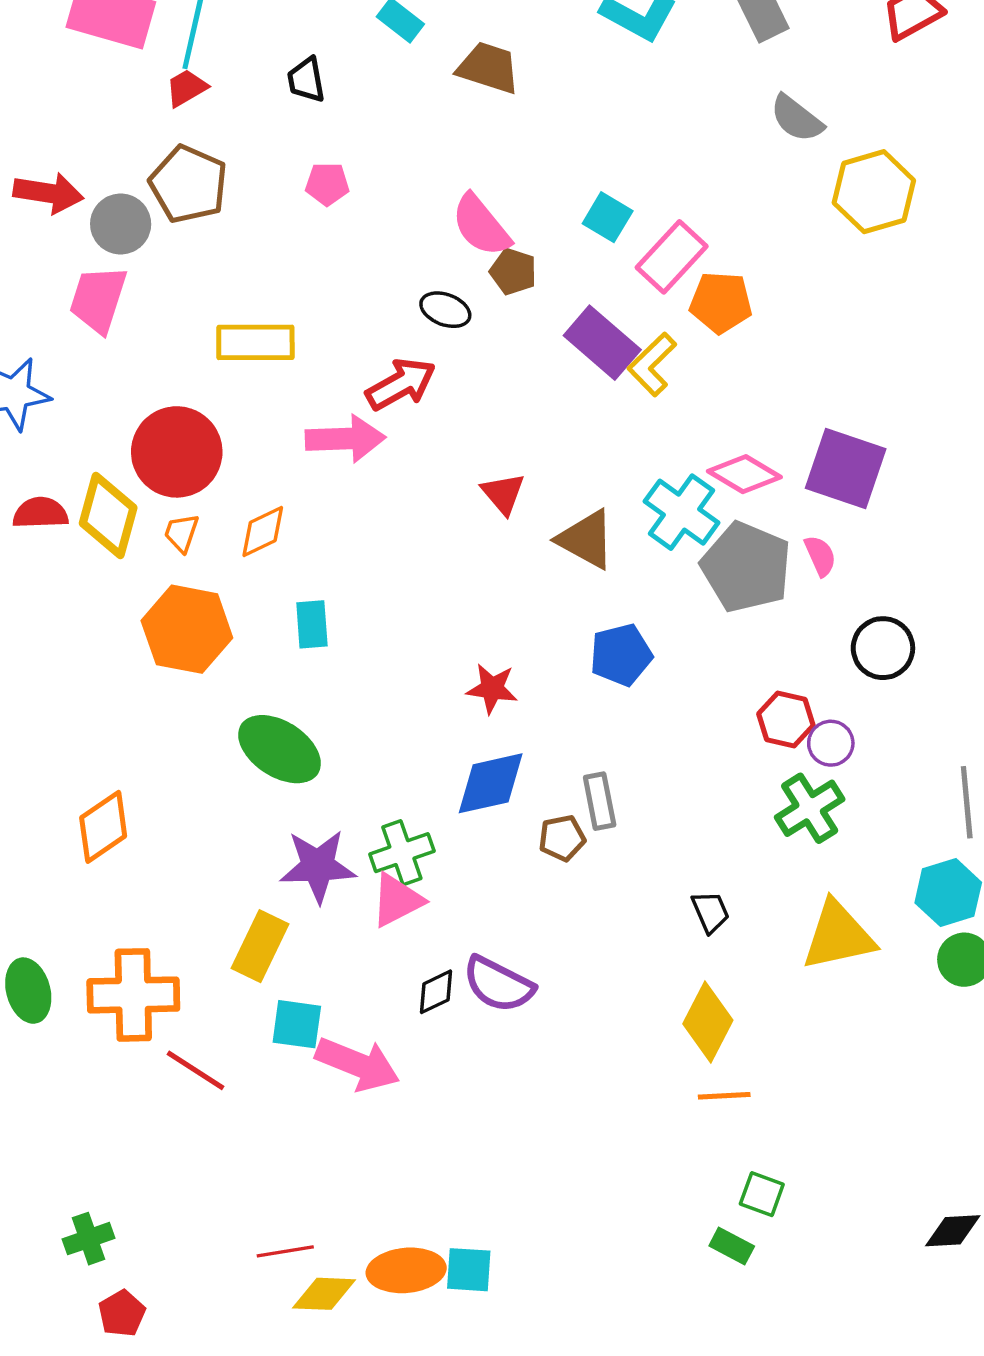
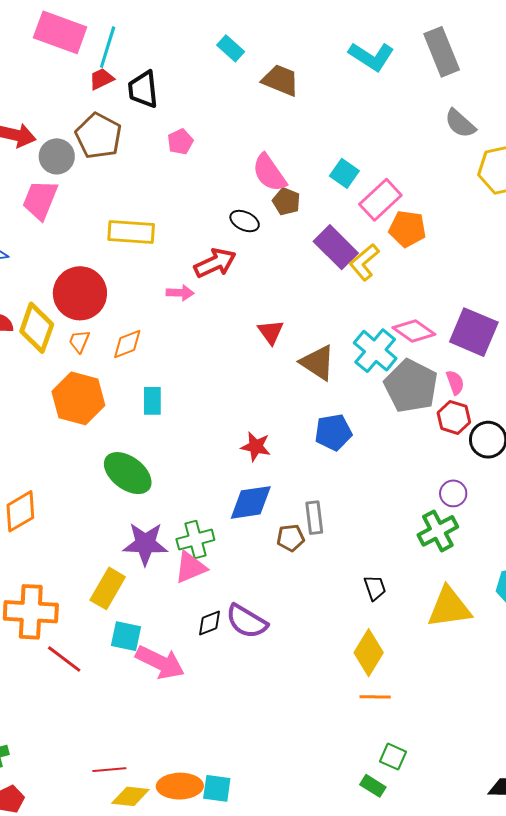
black trapezoid: (306, 80) -> (143, 89), moved, size x1.4
pink pentagon: (327, 184) -> (180, 142), turned -30
pink arrow: (345, 439) -> (180, 293), size x0.6
red hexagon: (786, 720) -> (454, 417), moved

